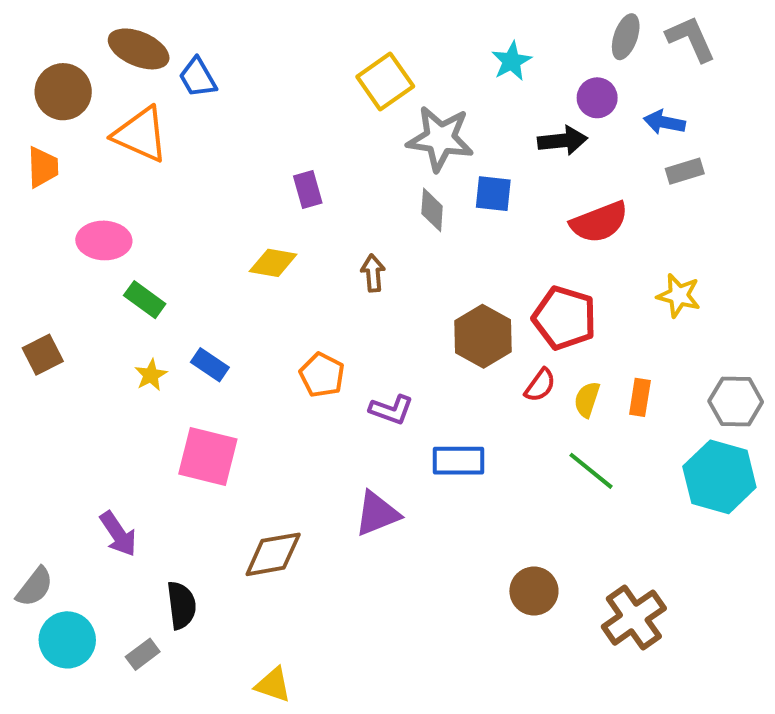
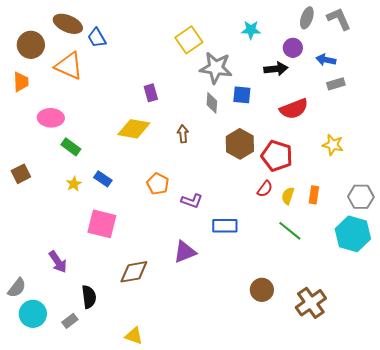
cyan star: (512, 61) -> (251, 30), turned 30
yellow diamond: (273, 263) -> (134, 129), size x1.4
brown hexagon: (483, 336) -> (240, 144), moved

